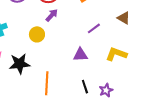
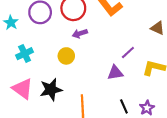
purple arrow: (52, 15) -> (80, 34), turned -144
purple line: (94, 28) -> (128, 52), moved

